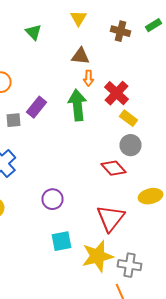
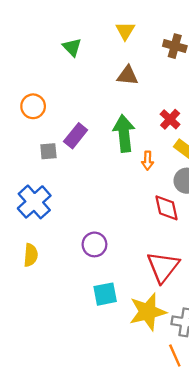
orange arrow: (88, 78) -> (148, 161), moved
red cross: (116, 93) -> (170, 119), size x0.7
red diamond: (114, 168) -> (167, 208), turned 30

